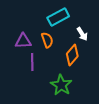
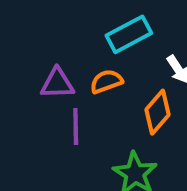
orange semicircle: (47, 40) -> (106, 81), turned -91

